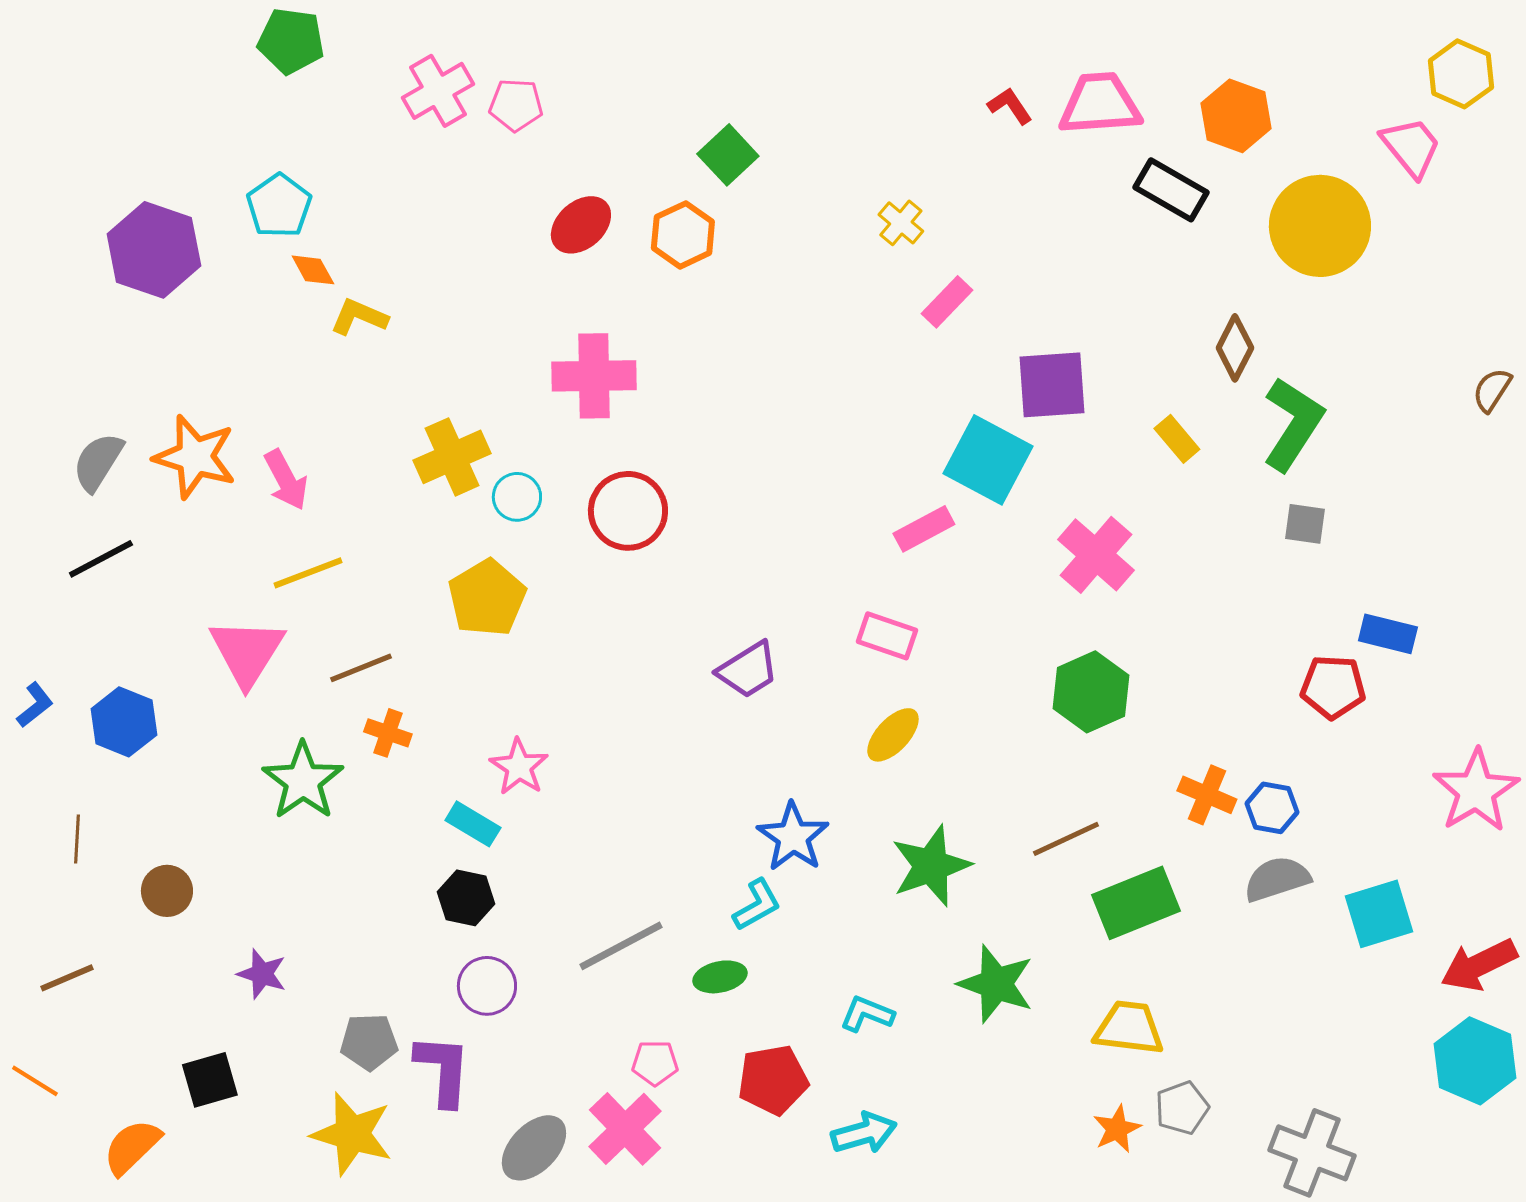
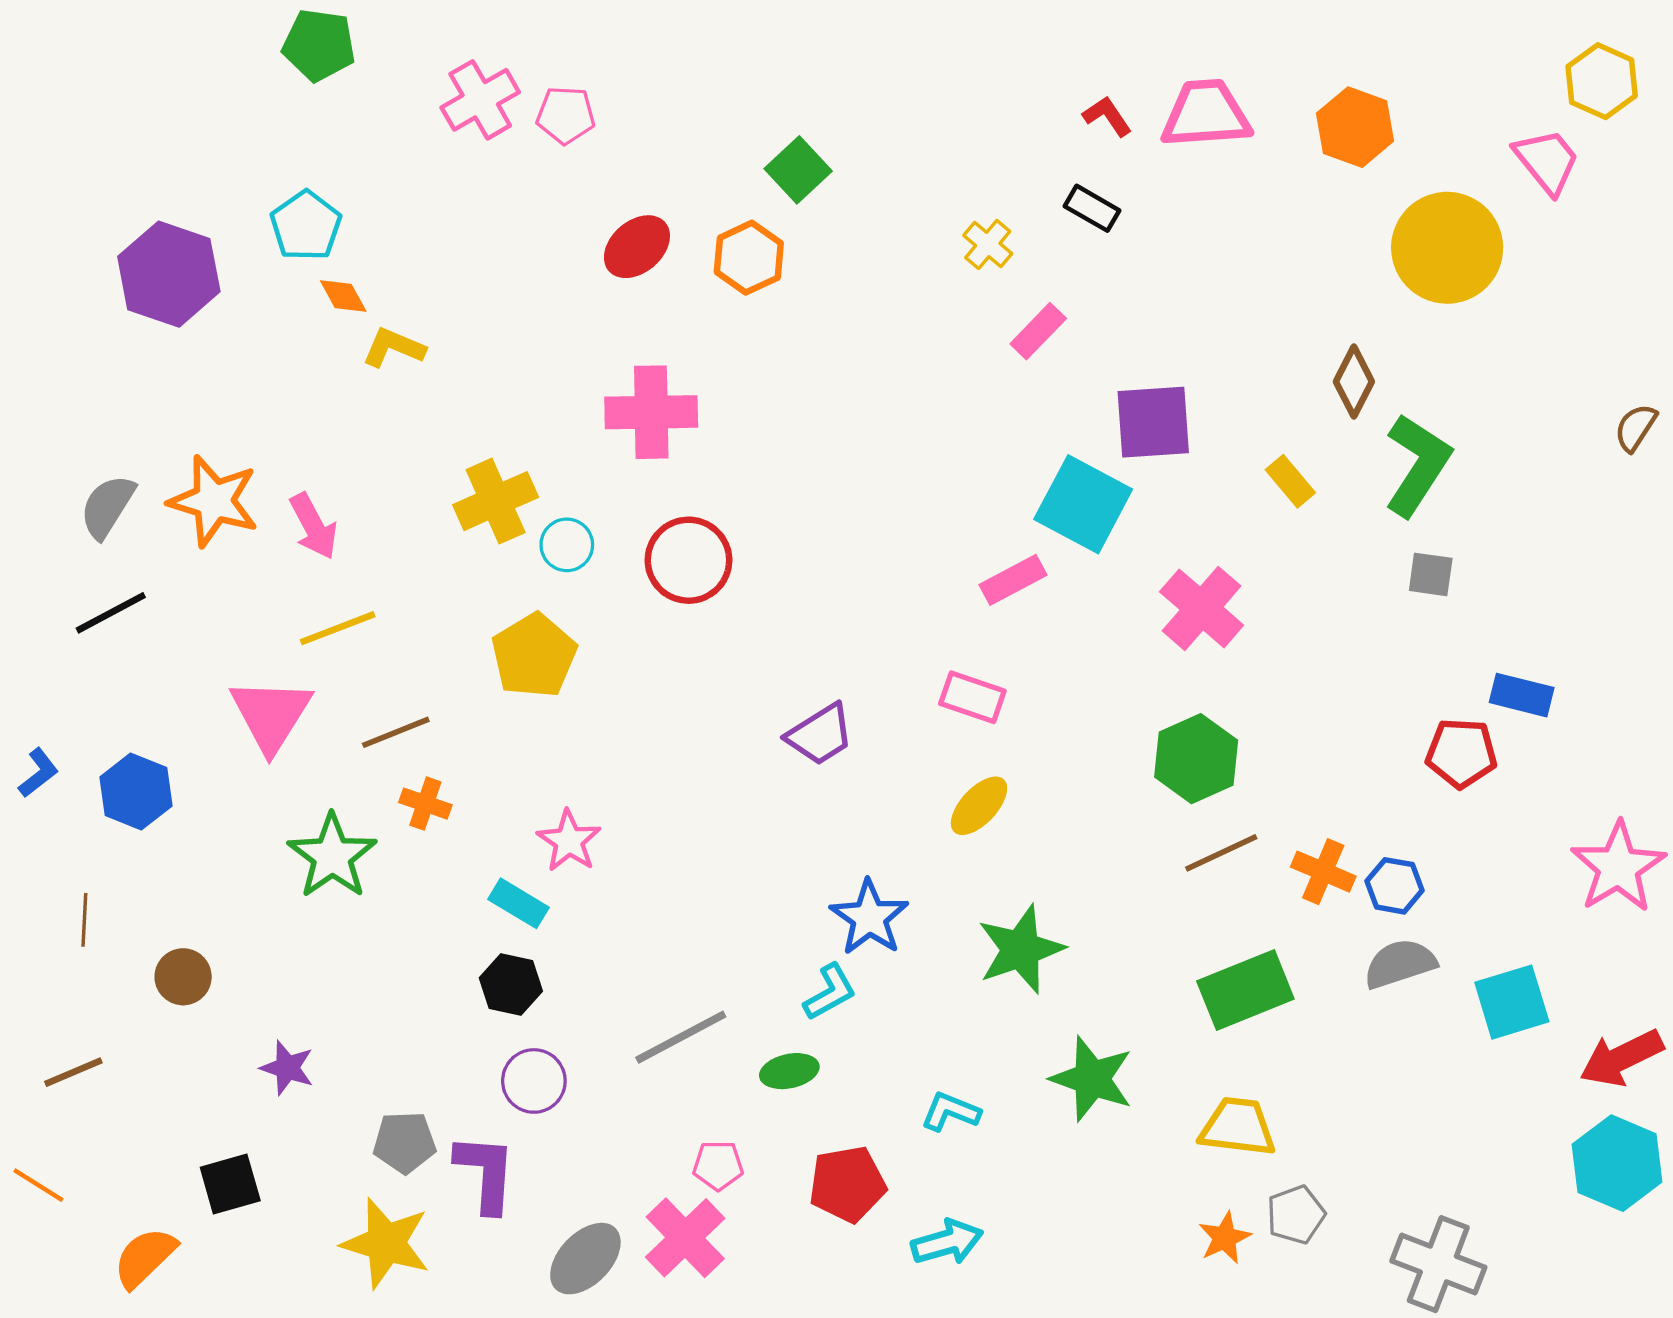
black rectangle: (1171, 190) -> (1092, 208), moved, size x0.7
brown line: (1066, 839) -> (1221, 853), moved

